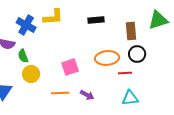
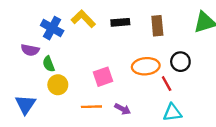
yellow L-shape: (53, 17) -> (83, 19), turned -130
black rectangle: (96, 20) -> (120, 22), moved
brown rectangle: (131, 31) -> (157, 26), moved
red line: (125, 73) -> (167, 84), turned 64

